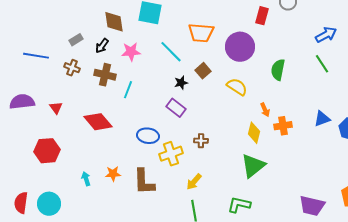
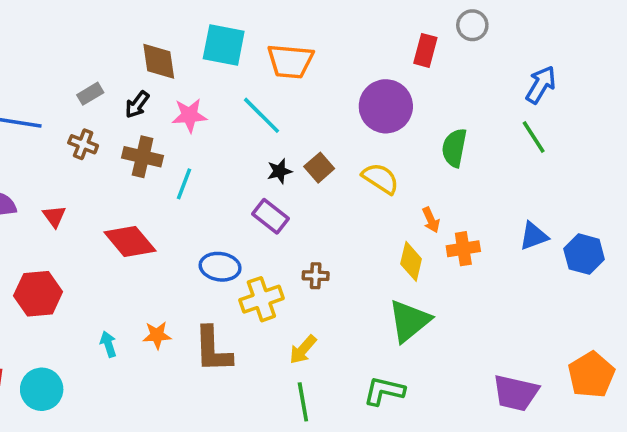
orange trapezoid: (201, 33) -> (290, 61), moved
blue arrow: (326, 35) -> (541, 85), turned -30
brown square: (203, 71) -> (319, 168), moved

